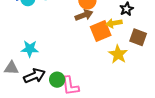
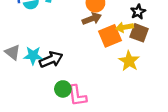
brown square: (138, 37) -> (139, 33), moved
gray triangle: (11, 68) -> (13, 52), moved, turned 35
black arrow: (34, 76) -> (51, 60), moved

